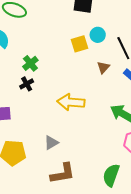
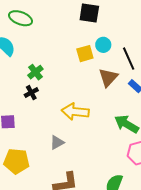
brown triangle: (103, 67) -> (108, 78), size x1.5
gray triangle: (51, 143) -> (57, 142), moved

